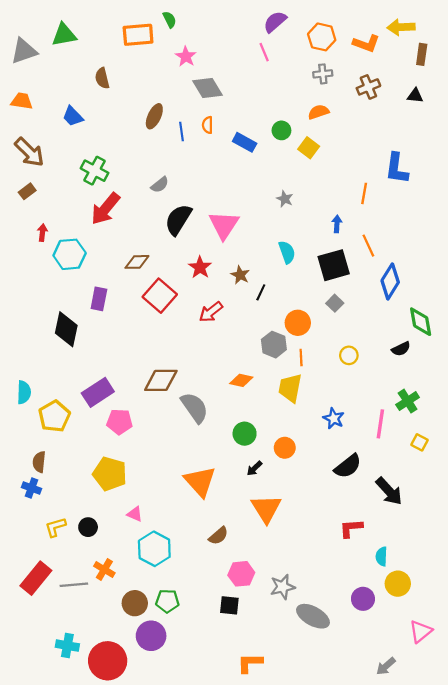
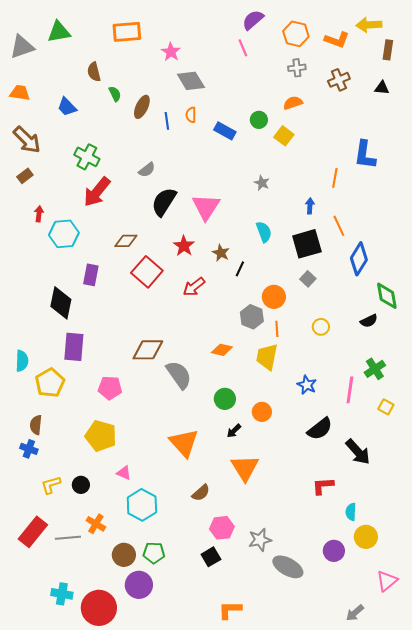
green semicircle: (170, 20) -> (115, 94), moved
purple rectangle: (98, 392) -> (74, 347), moved, turned -52
black square: (229, 605) -> (211, 557), turned -36

